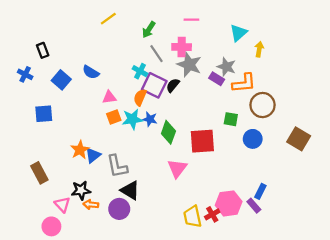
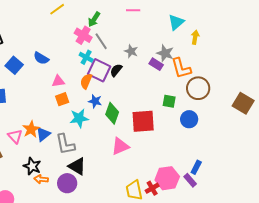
pink cross: (182, 47) -> (83, 35), moved, turned 30
gray star: (189, 65) -> (131, 51), size x0.6
orange L-shape: (244, 83) -> (181, 68), turned 80
cyan star: (132, 119) -> (79, 118), moved
brown square: (299, 139) -> (243, 103), moved
pink triangle: (177, 168) -> (120, 146), turned 30
black star: (81, 190) -> (32, 166), turned 30
pink triangle: (62, 205) -> (15, 136), moved

